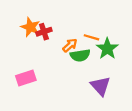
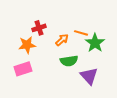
orange star: (30, 27) -> (27, 45), moved, turned -30
green semicircle: (80, 55) -> (69, 61), moved

